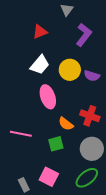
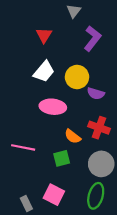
red triangle: (40, 32) -> (44, 35), turned -35
purple semicircle: (92, 76) -> (96, 94), moved
pink ellipse: (48, 97) -> (53, 107), turned -65
green ellipse: (87, 178) -> (96, 196), turned -35

